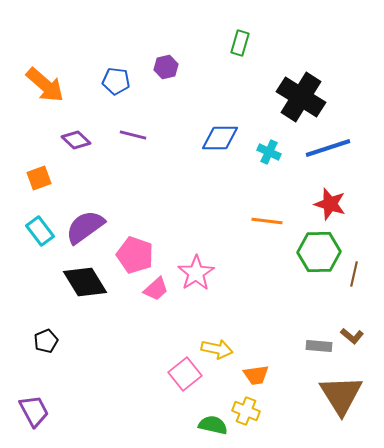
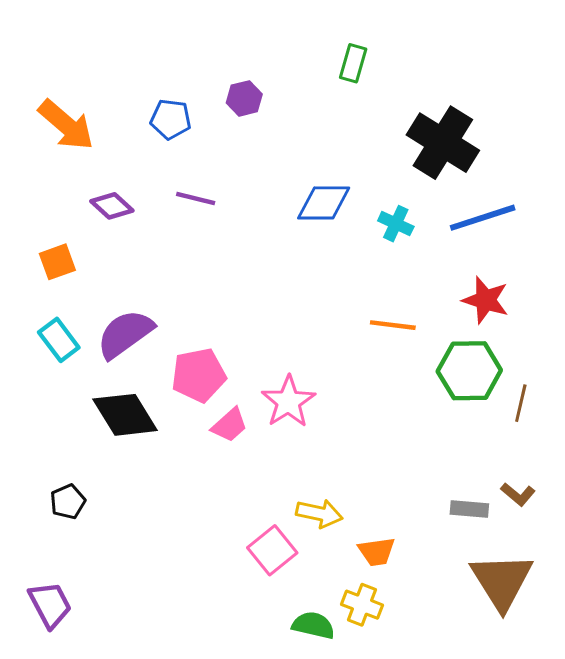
pink pentagon: (135, 255) -> (199, 375), turned -30

